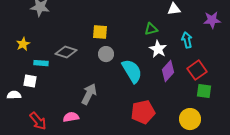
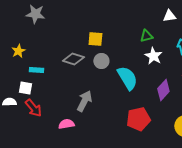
gray diamond: (66, 52) -> (73, 59), moved
purple diamond: (168, 71) -> (163, 90), moved
red arrow: (38, 121) -> (33, 108), moved

